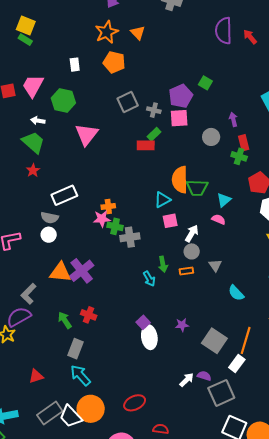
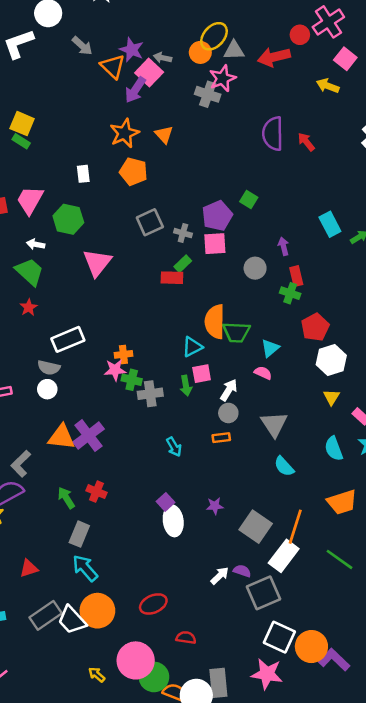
green arrow: (163, 264) -> (186, 386), moved
gray triangle: (215, 265) -> (274, 424), moved, size x1.6
white rectangle: (237, 364) -> (284, 556), size x1.4

